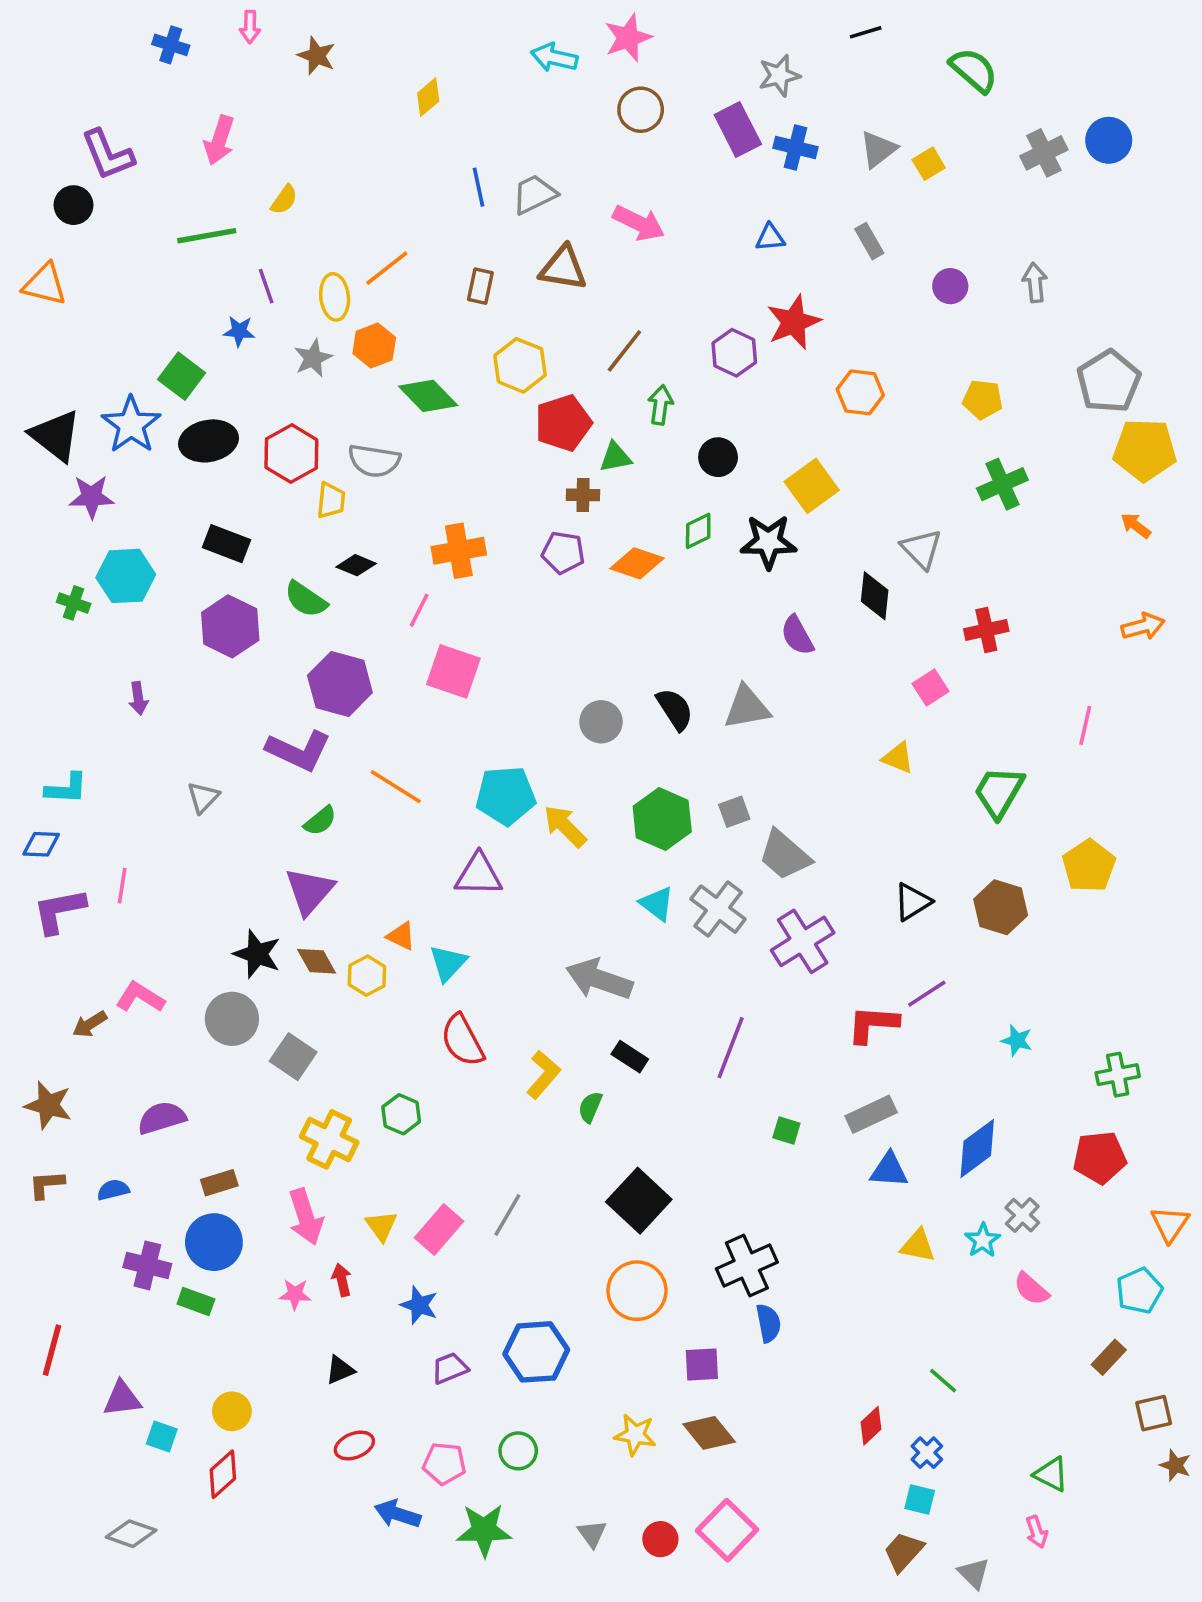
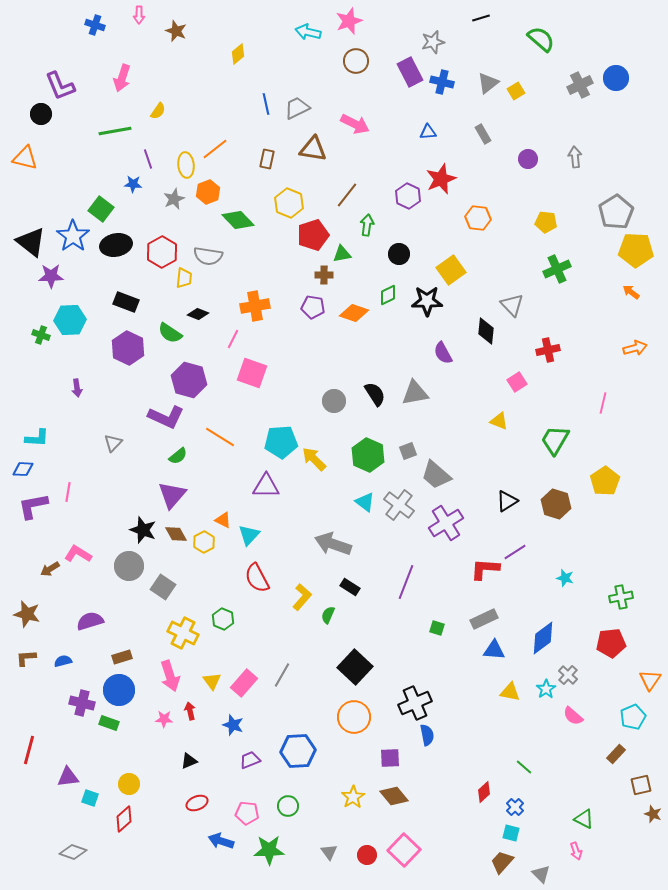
yellow star: (635, 1435) -> (353, 797), turned 30

